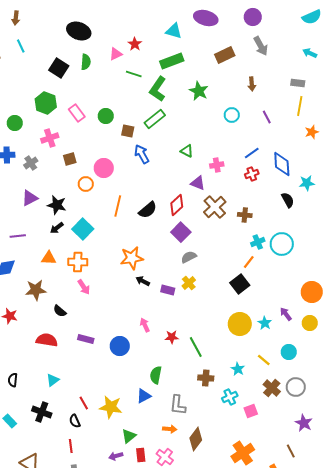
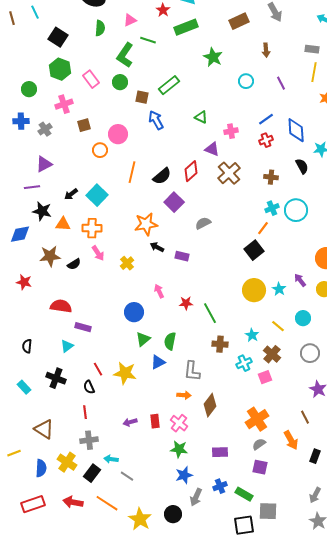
red star: (135, 44) -> (163, 10), moved
black square: (59, 68) -> (58, 37), moved
green L-shape: (158, 89) -> (125, 55), moved
black star: (57, 205) -> (42, 211), moved
brown cross: (245, 215) -> (271, 177), moved
purple square: (181, 232) -> (174, 202), moved
purple line: (18, 236) -> (32, 187), moved
yellow cross: (189, 283) -> (127, 263), moved
black semicircle: (60, 311) -> (74, 264), moved, turned -72
purple rectangle: (86, 339) -> (83, 327), moved
brown cross: (272, 388) -> (272, 354), moved
green triangle: (129, 436) -> (143, 339), moved

